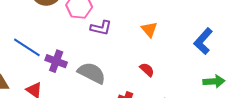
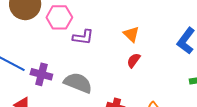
red semicircle: (147, 70) -> (134, 60), moved, turned -91

